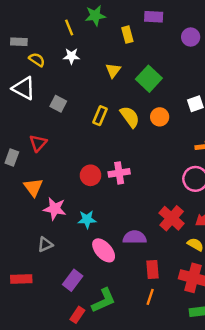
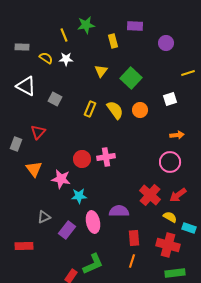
yellow semicircle: (37, 60) -> (46, 58), moved
pink star: (55, 209) -> (61, 179), moved
pink ellipse: (104, 250) -> (93, 222), turned 30
purple rectangle: (73, 280) -> (67, 230), moved

